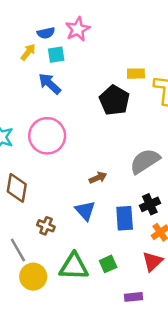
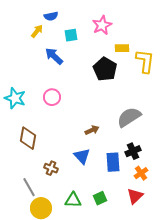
pink star: (78, 29) -> (102, 25), moved
cyan square: (56, 55) -> (71, 35), moved
pink circle: (47, 136) -> (52, 97), size x0.6
green triangle: (74, 266) -> (73, 200), size x0.7

